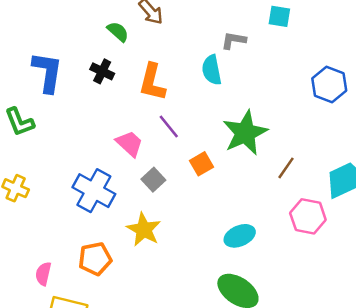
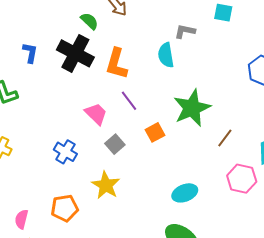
black cross: (102, 71) -> (75, 53), size x1.8
blue L-shape: (47, 72) -> (30, 53), size x0.6
blue cross: (94, 191) -> (65, 152), size x0.7

